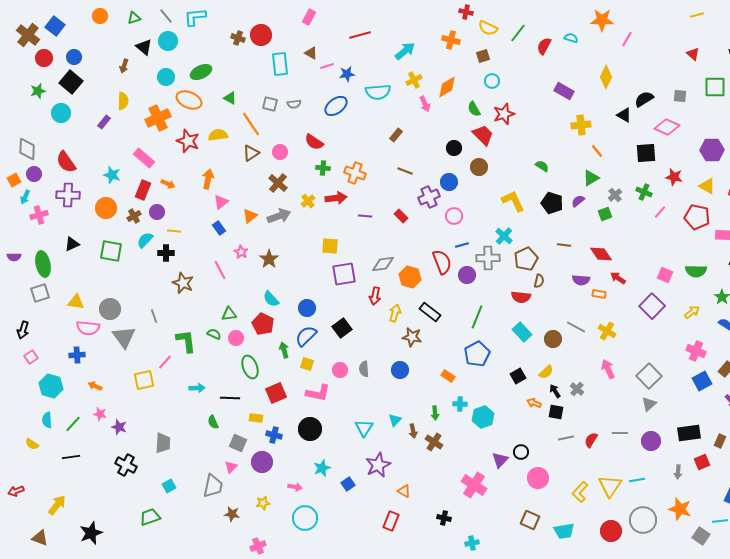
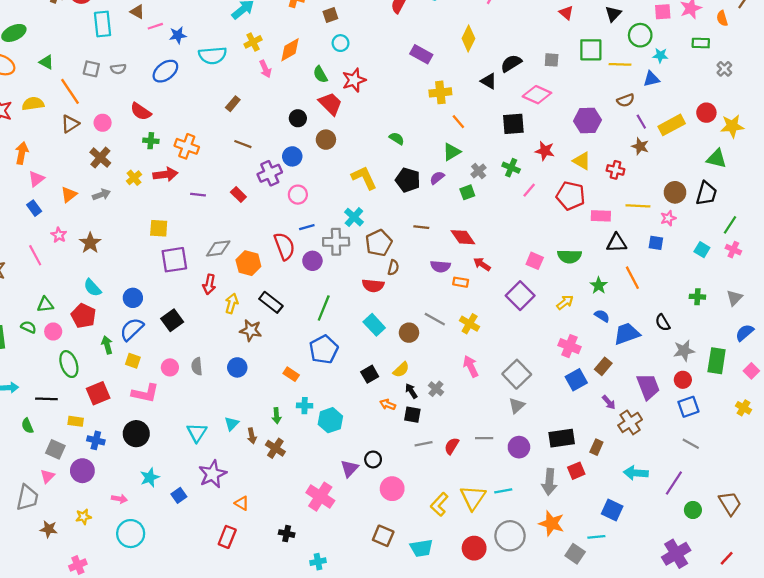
gray arrow: (279, 216) -> (101, 195), size x0.7
gray arrow: (678, 472) -> (549, 482), size x1.6

